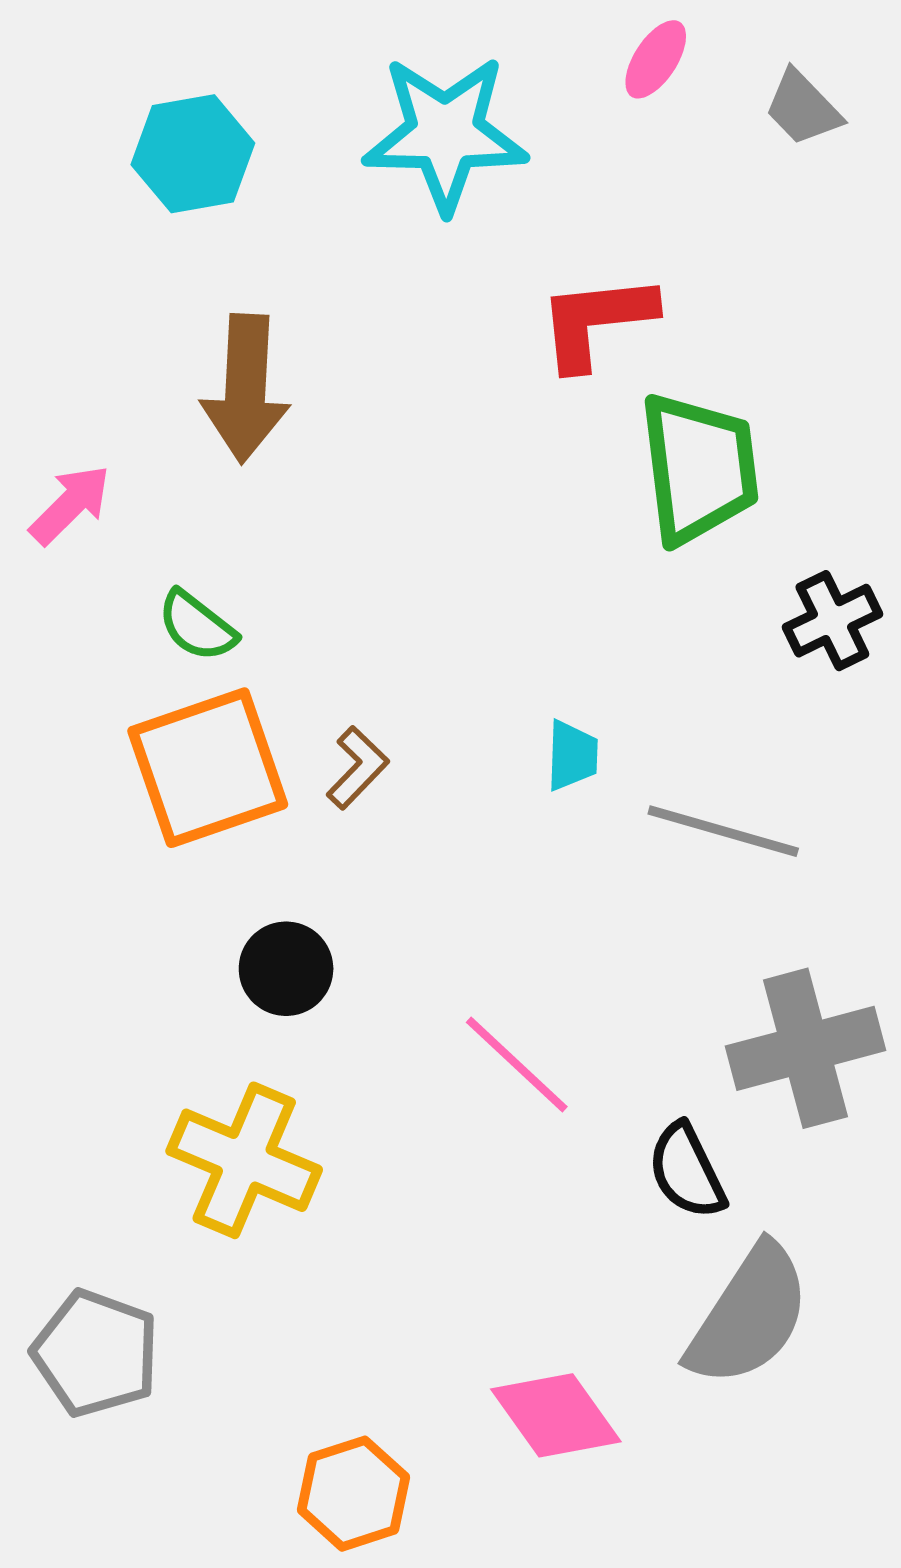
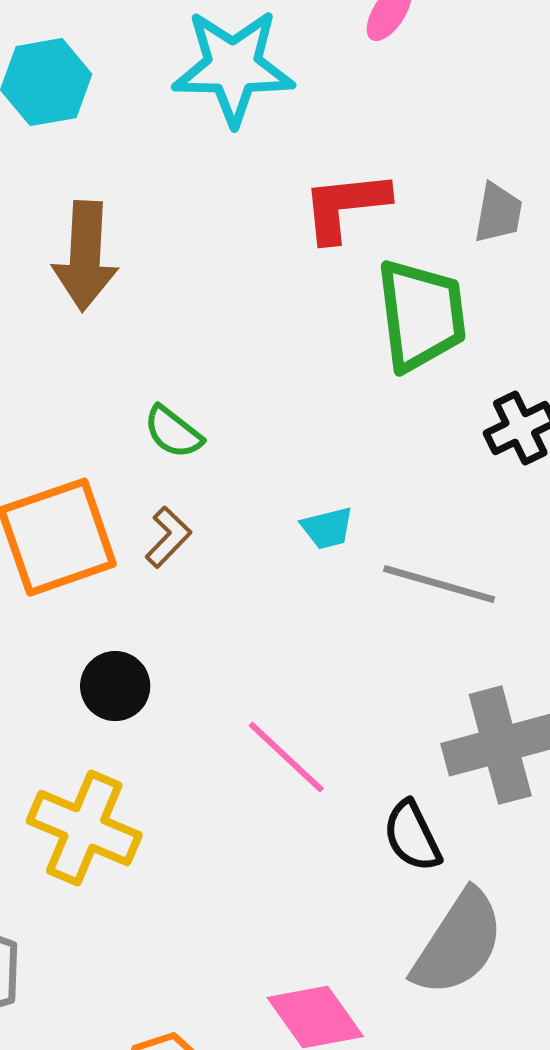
gray trapezoid: (803, 108) -> (498, 213), moved, turned -126
green semicircle: (197, 626) -> (173, 432), moved
cyan trapezoid: (572, 756) -> (327, 528), turned 74

